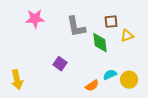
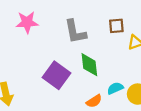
green diamond: (100, 43) -> (89, 65), moved
purple square: (60, 64) -> (56, 75), size x1.6

